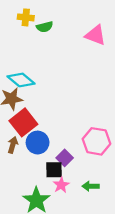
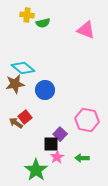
red square: (23, 122) -> (25, 117), moved, size x0.6
blue circle: (38, 143) -> (45, 90), moved
brown arrow: (13, 145) -> (16, 123), turned -72

